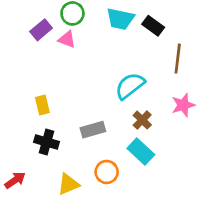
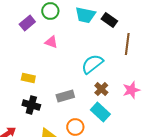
pink triangle: (67, 39) -> (51, 42), moved
yellow rectangle: (42, 105) -> (28, 78), turned -64
pink star: (183, 105) -> (131, 90), moved

